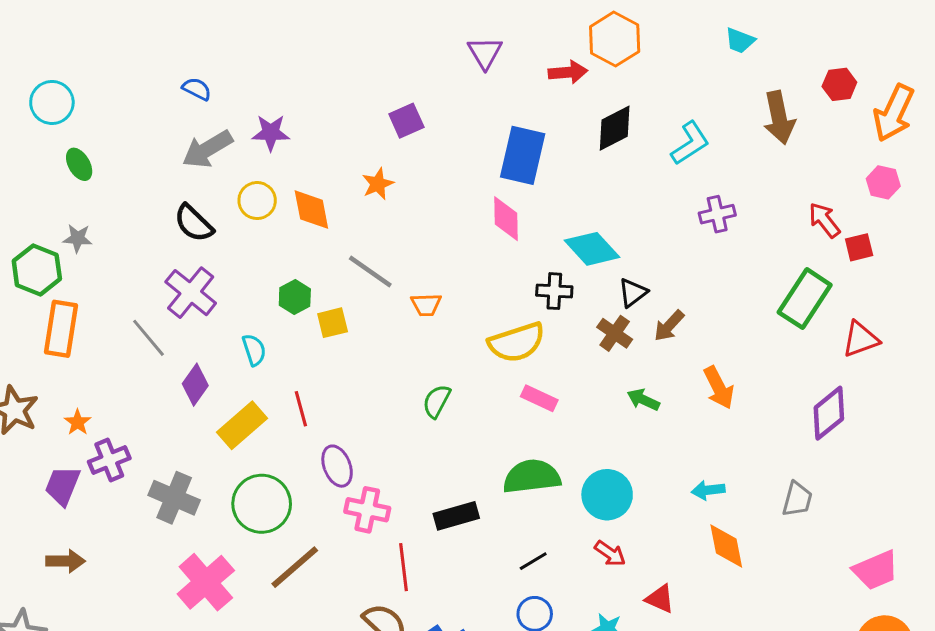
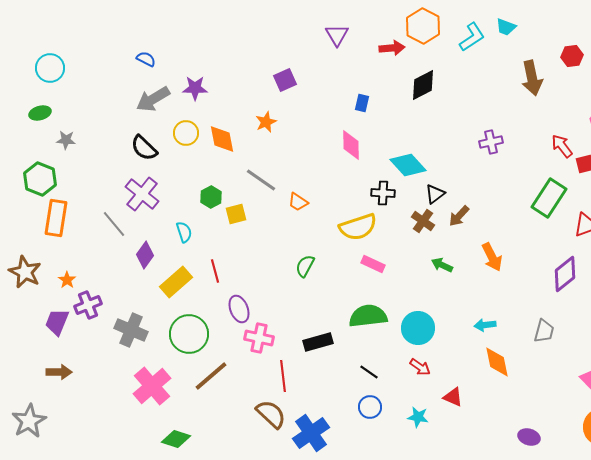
cyan L-shape: (690, 143) -> (472, 37), moved
blue rectangle: (523, 155) -> (362, 103), size x0.5
green ellipse: (79, 164) -> (40, 113), moved, turned -75
gray star: (78, 238) -> (66, 140), moved
orange trapezoid: (426, 305) -> (298, 202), turned 35
black line: (533, 561) -> (369, 372), turned 66

